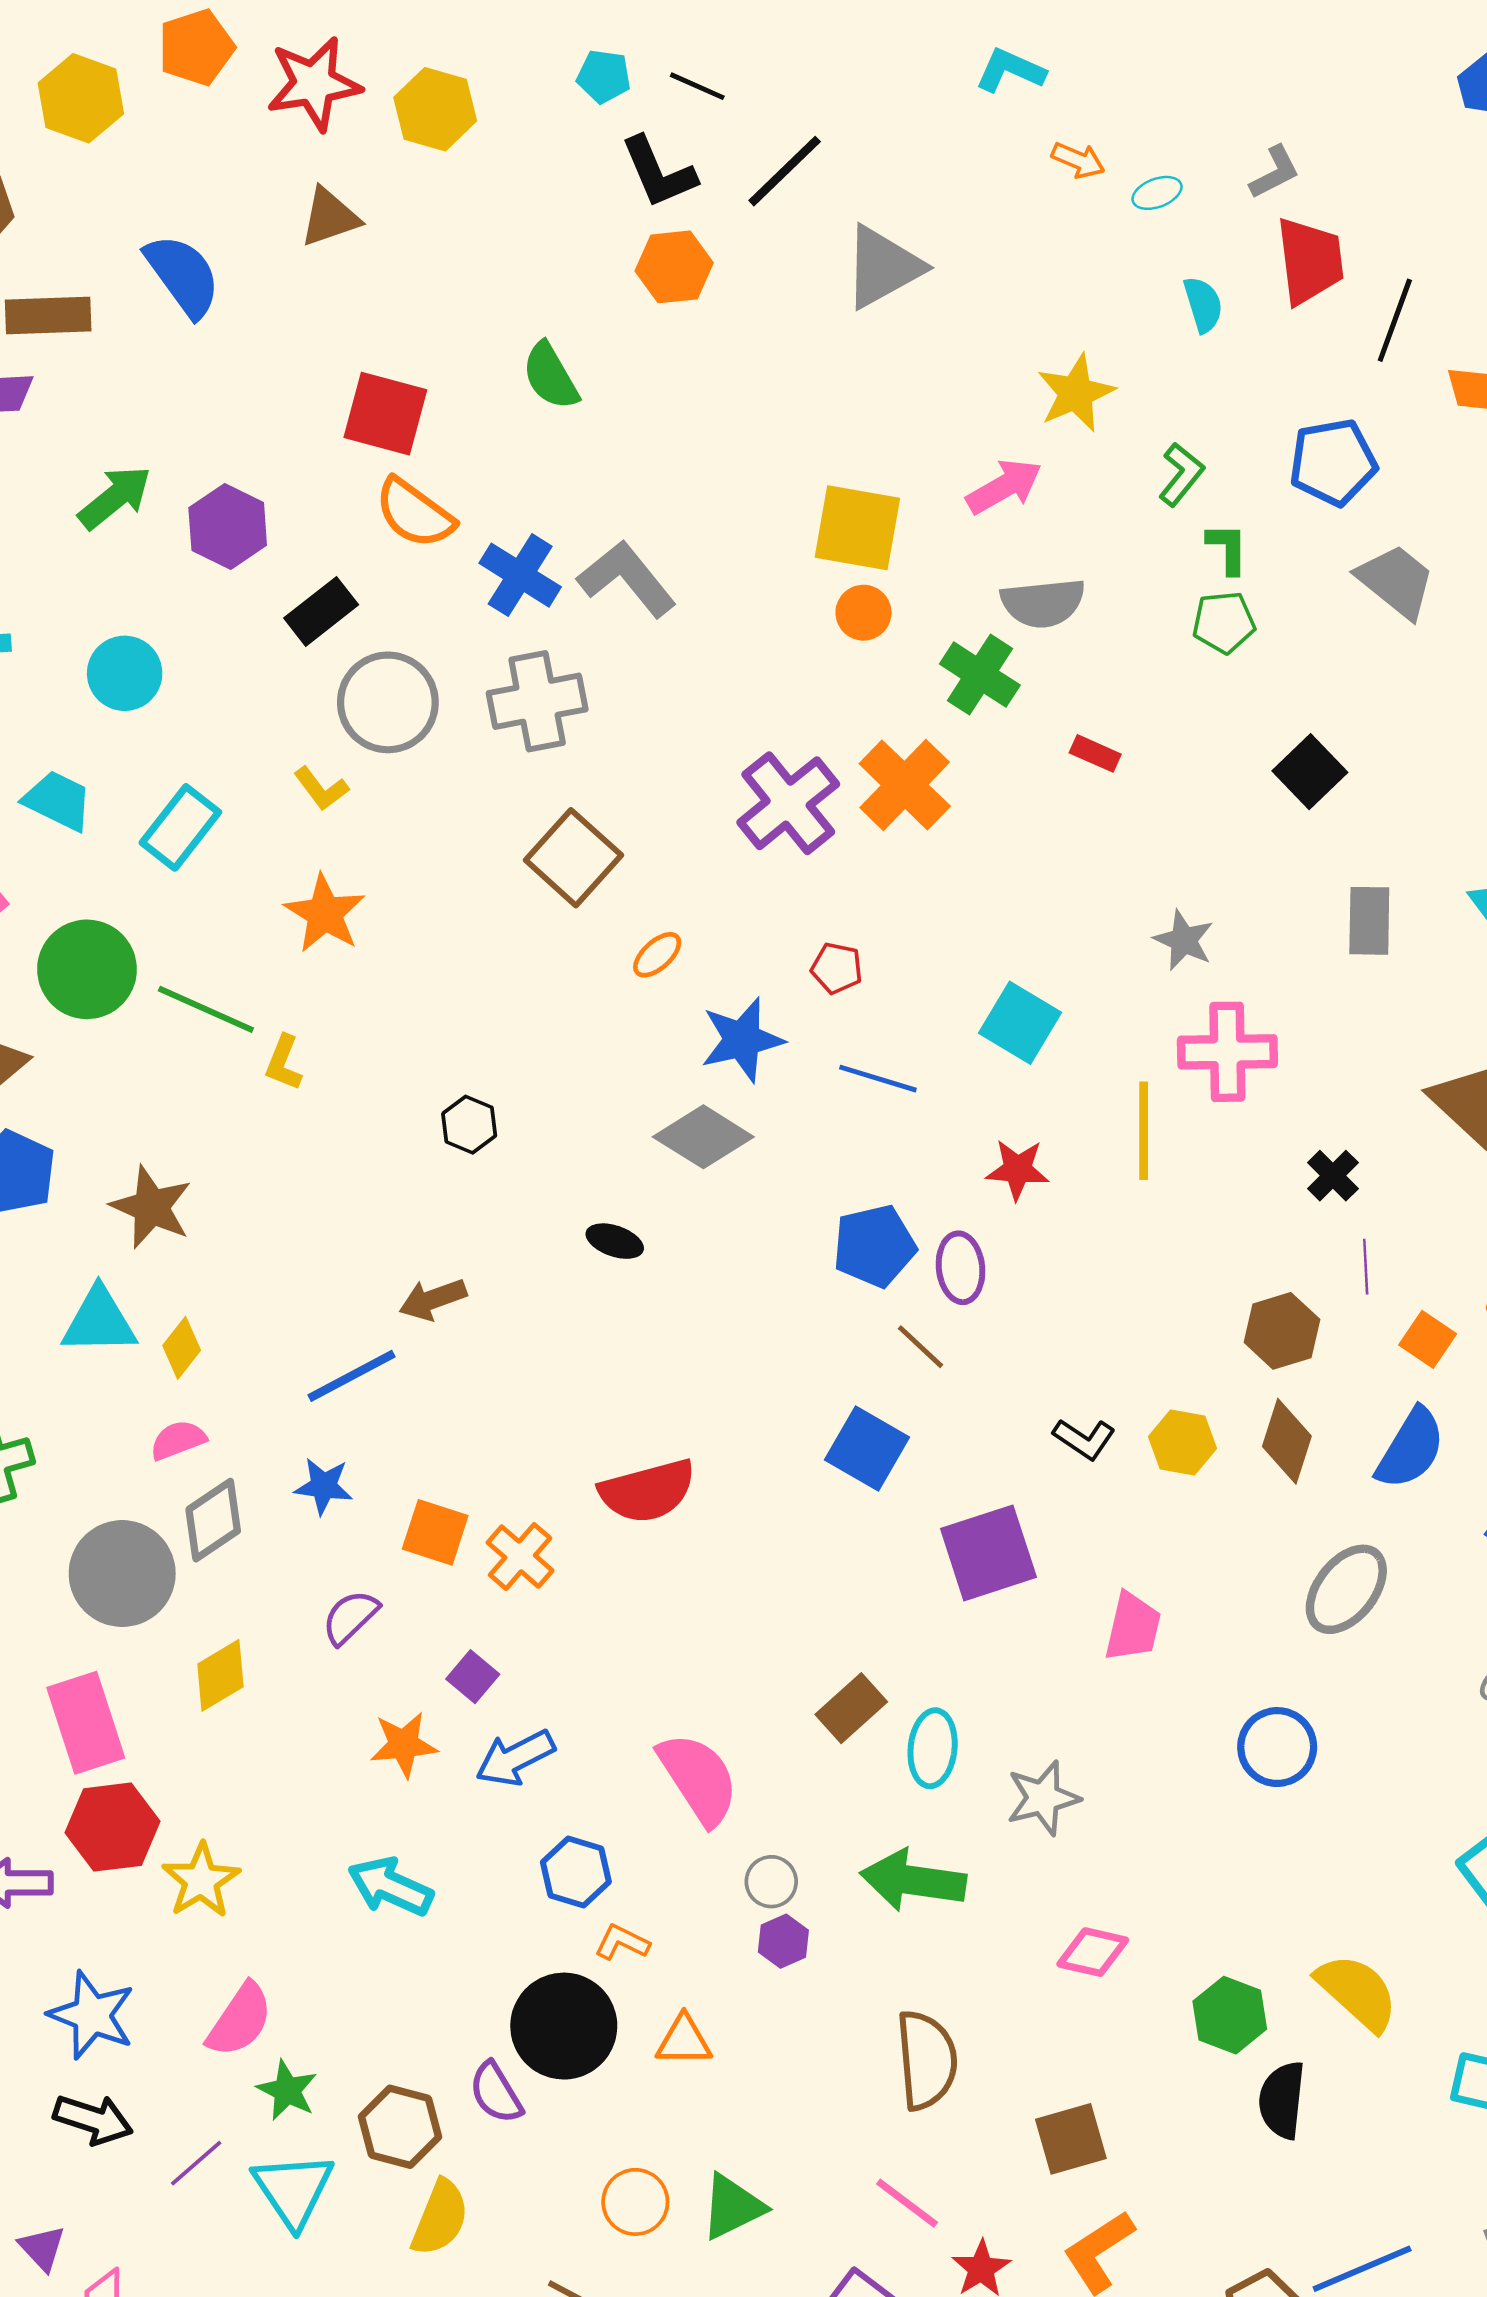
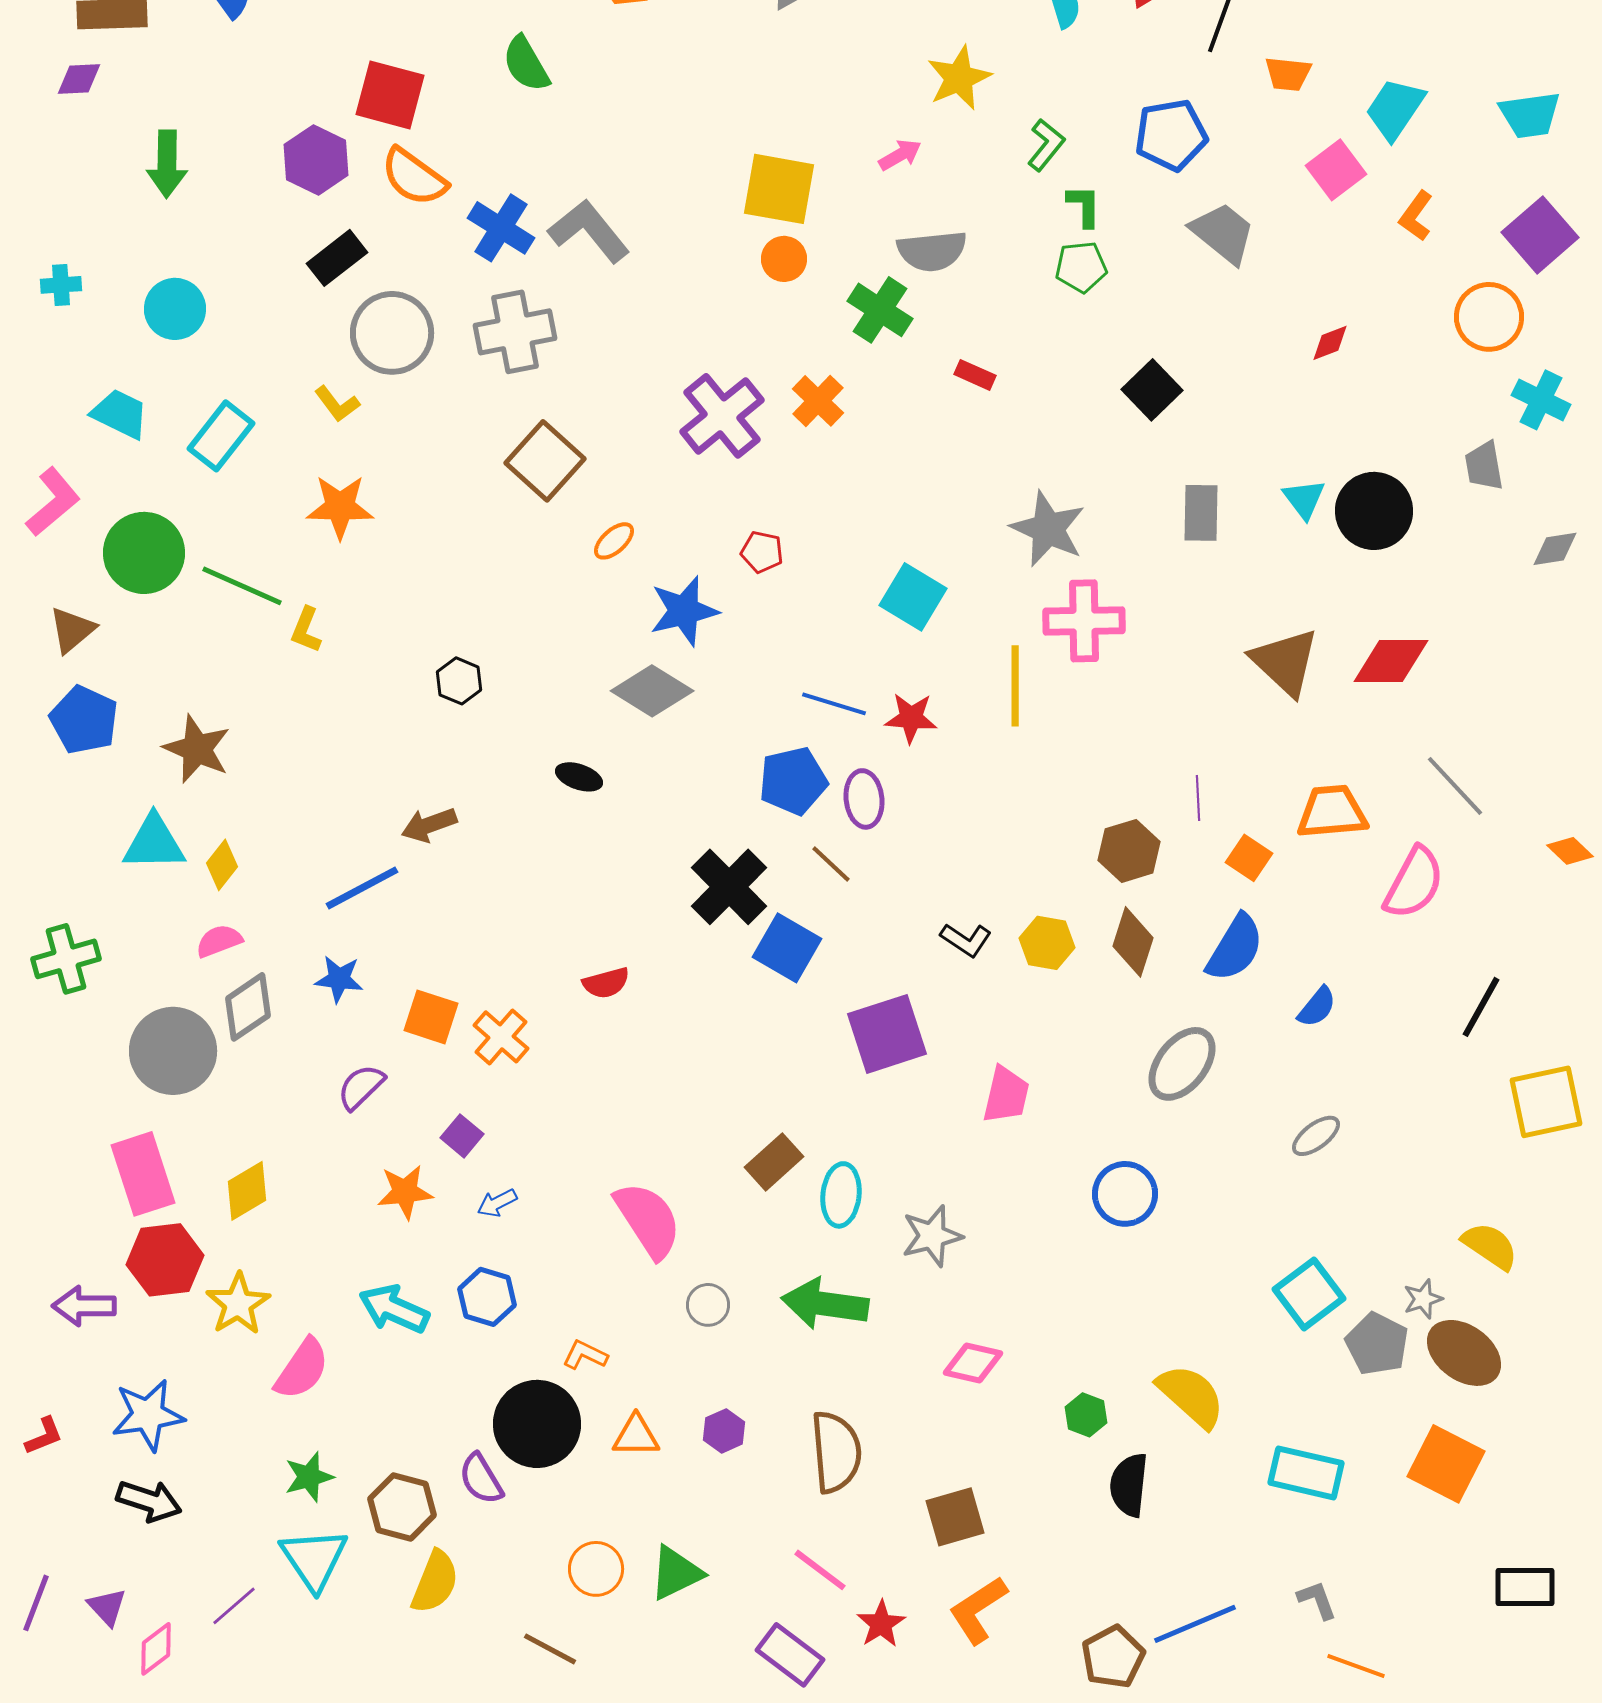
pink arrow: (1004, 486) -> (900, 155), size x0.7
green arrow: (115, 497) -> (167, 164), turned 130
purple hexagon: (228, 527) -> (316, 160), moved
orange cross: (905, 785) -> (818, 401), size x0.7
orange star: (325, 914) -> (340, 507), turned -30
gray star: (1184, 940) -> (1048, 529), size x1.5
blue line: (878, 1079) -> (834, 704), moved
black cross: (1333, 1176) -> (729, 887), moved, size x1.8
red semicircle: (647, 1491) -> (606, 983), size x0.6
yellow diamond: (220, 1675) -> (247, 1191), moved
blue arrow: (515, 1758) -> (497, 1203), size x0.6
blue hexagon: (576, 1872) -> (487, 1297), moved
purple hexagon: (783, 1941) -> (724, 1431), moved
blue star: (92, 2015) -> (148, 1415), turned -30
green hexagon: (1230, 2015) -> (1086, 1415), size x0.7
pink semicircle: (240, 2020) -> (302, 1369), moved
green star: (287, 2090) -> (309, 1477), turned 30
purple line: (196, 2163) -> (234, 1606), moved

